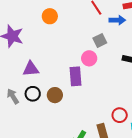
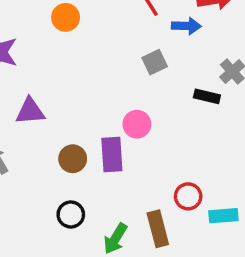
pink circle: (89, 58) -> (137, 124), moved
purple rectangle: (75, 76) -> (112, 154), moved
black circle: (33, 94) -> (71, 214), moved

